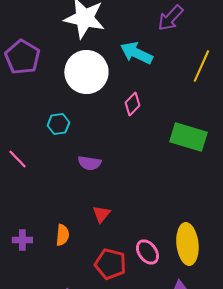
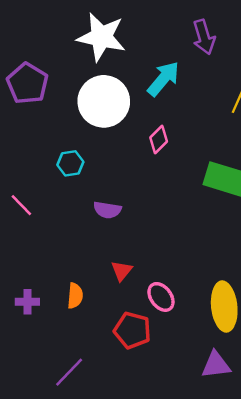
purple arrow: (170, 18) -> (204, 37), turned -60
cyan arrow: (136, 53) -> (163, 79), turned 104
pink ellipse: (147, 252) -> (161, 297), moved

